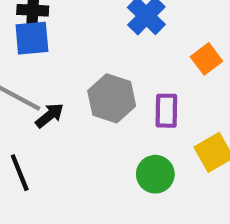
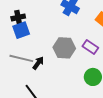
purple rectangle: (166, 111) -> (90, 47), turned -42

